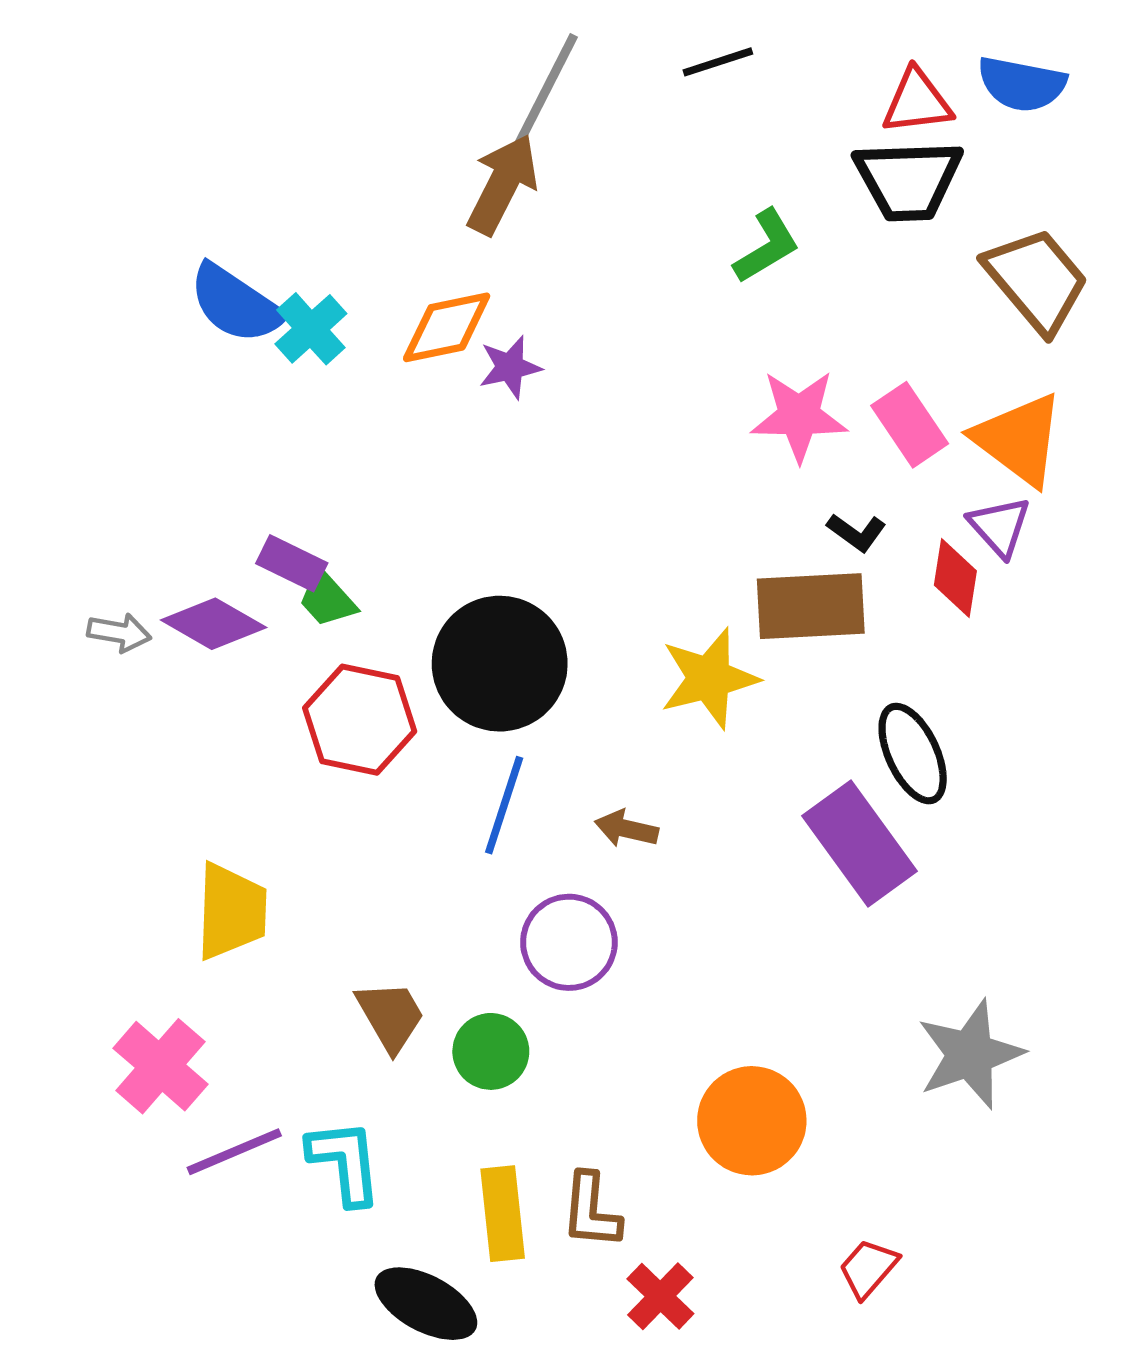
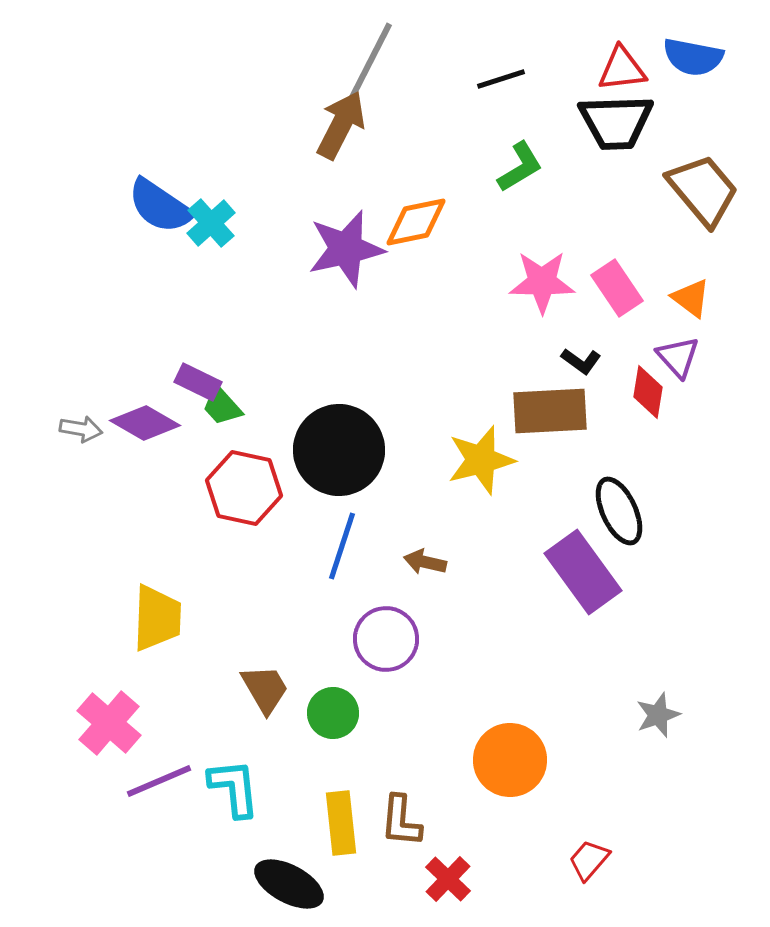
black line: (718, 62) -> (501, 79), moved
orange diamond: (447, 327) -> (416, 222), moved
purple star: (510, 367) -> (346, 249), size x1.8
orange triangle: (1019, 439) -> (691, 298), size x0.6
gray star: (970, 1054) -> (658, 715), size x0.6

